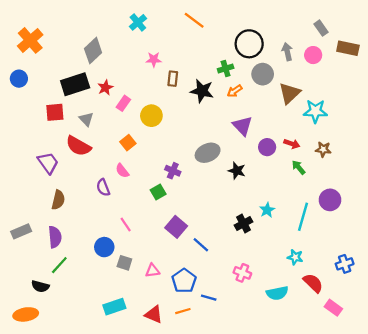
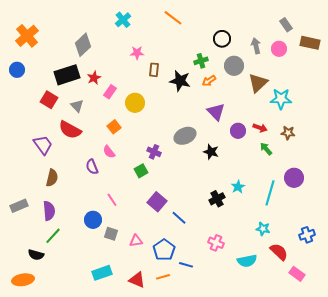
black circle: (249, 44) -> (222, 39), size x0.7
red square: (55, 112) -> (49, 100), turned 36

